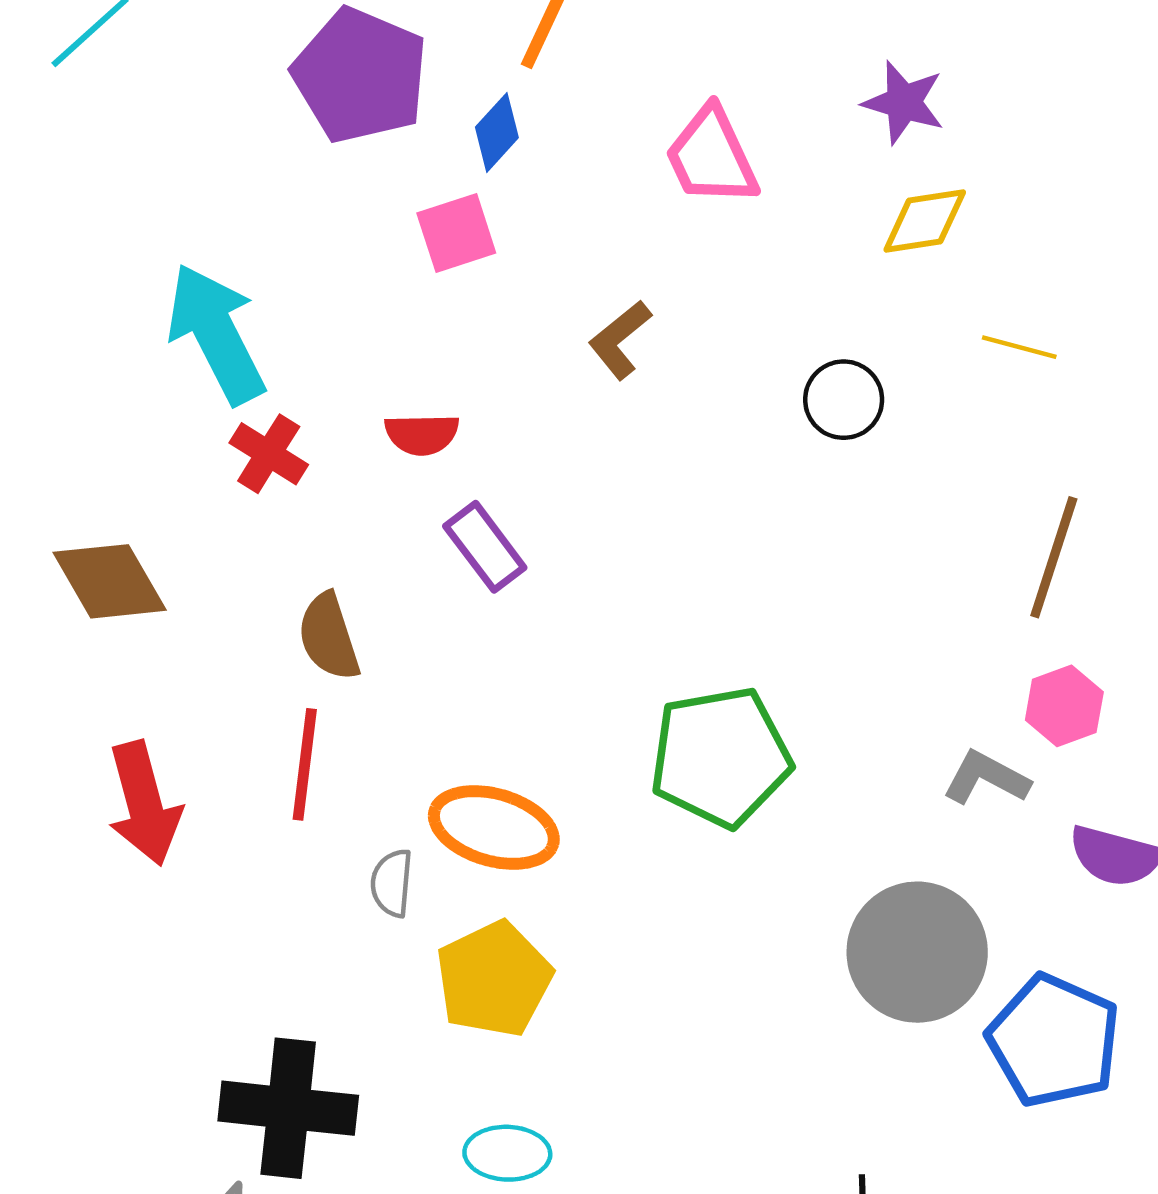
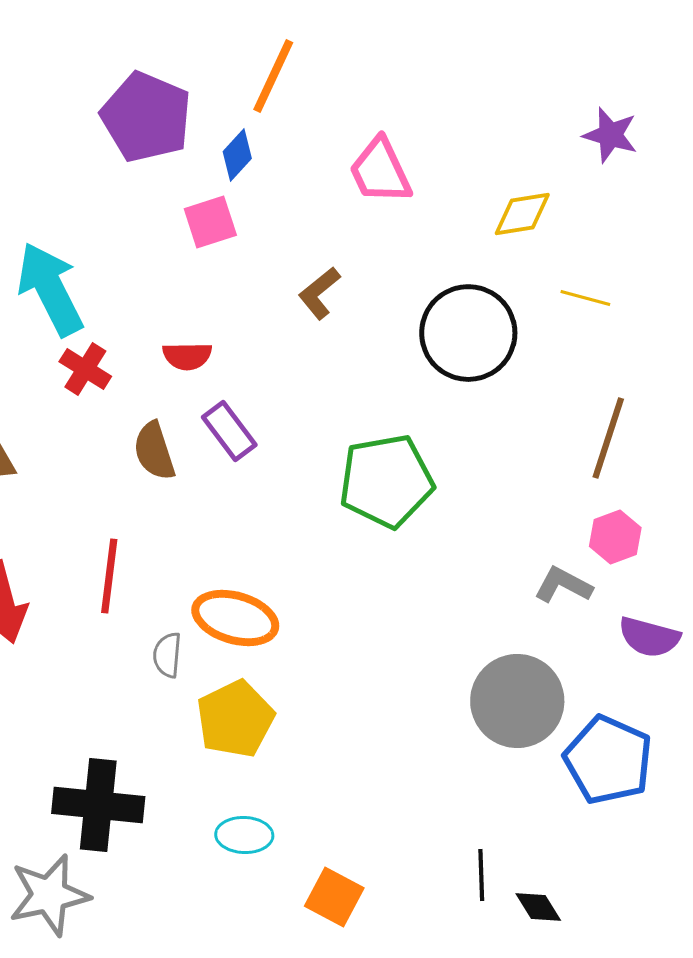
purple star: (904, 102) -> (610, 135), moved
black circle: (844, 400) -> (468, 333), size x1.8
brown semicircle: (329, 637) -> (154, 451), moved
green pentagon: (721, 757) -> (386, 481), moved

